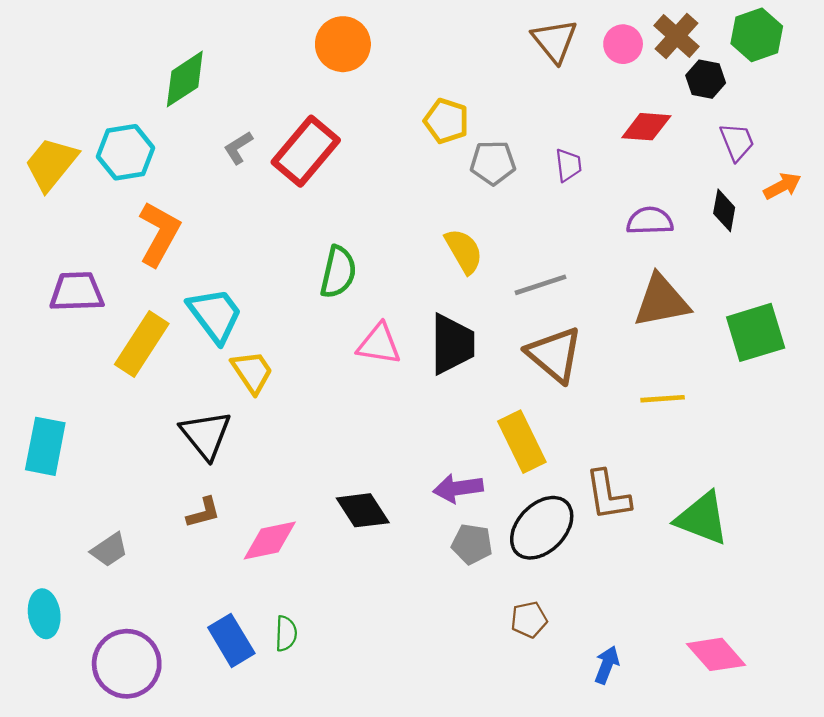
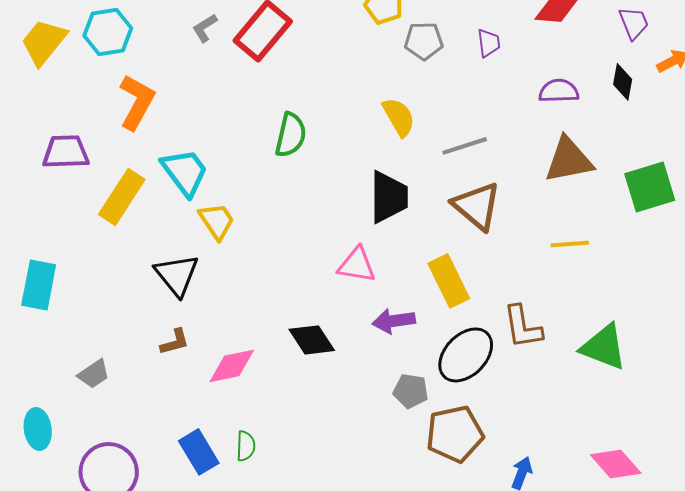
pink triangle: (379, 344) -> (357, 265), moved
gray pentagon: (472, 544) -> (411, 391), moved
brown pentagon: (529, 620) -> (455, 434), size x1.8

